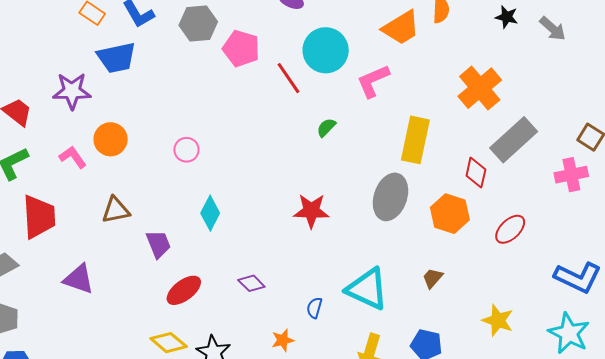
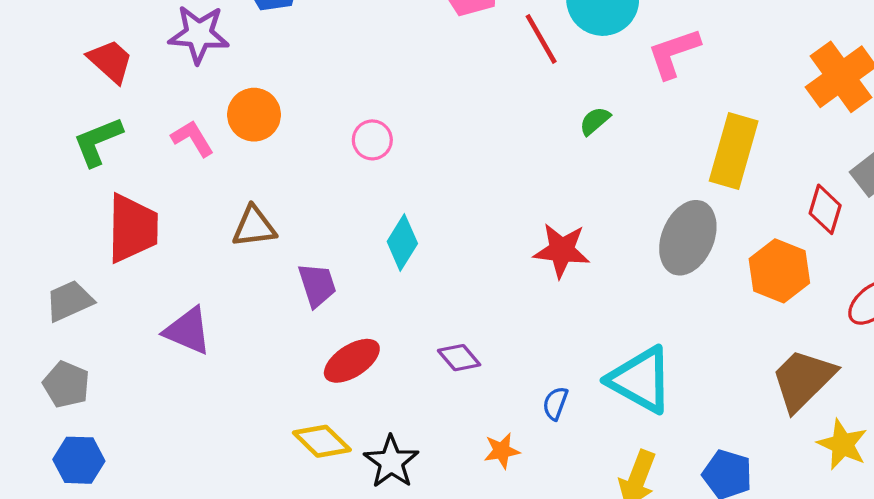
brown trapezoid: (433, 278) -> (803, 380), moved, size x2.0

